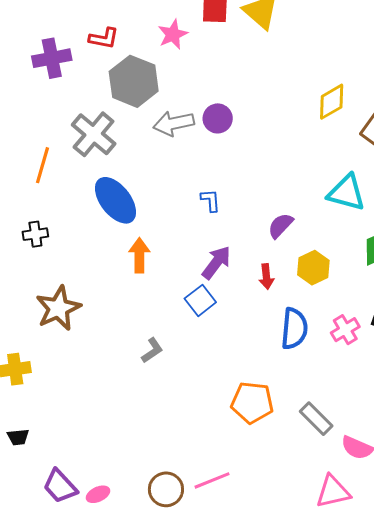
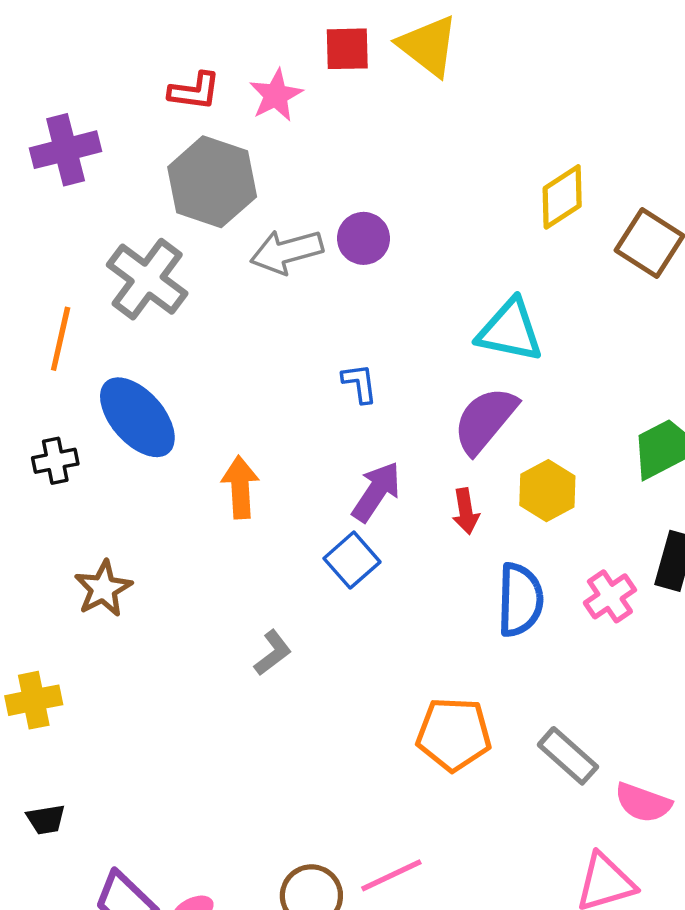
red L-shape: (104, 38) -> (194, 91), moved
cyan triangle: (347, 193) -> (510, 330), moved
blue ellipse: (115, 200) -> (137, 417), moved
purple semicircle: (280, 226) -> (485, 420), size x1.5
brown star: (58, 308) -> (103, 589), size x0.7

